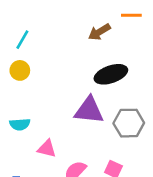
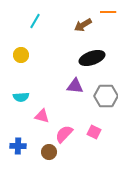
cyan line: (22, 40) -> (35, 21), moved
purple triangle: (89, 110) -> (75, 86), size x0.7

